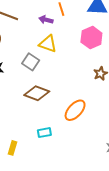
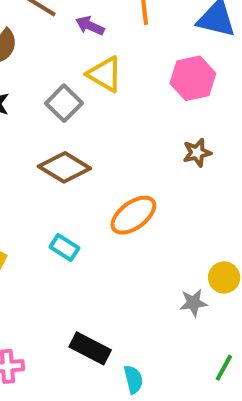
purple arrow: (46, 20) -> (90, 26), moved
cyan rectangle: (44, 133) -> (64, 248), turned 32

